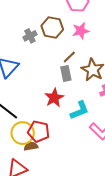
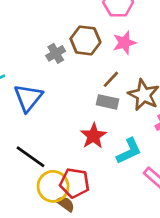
gray rectangle: (66, 73) -> (107, 102), turned -63
brown semicircle: (31, 146) -> (65, 204), turned 48

